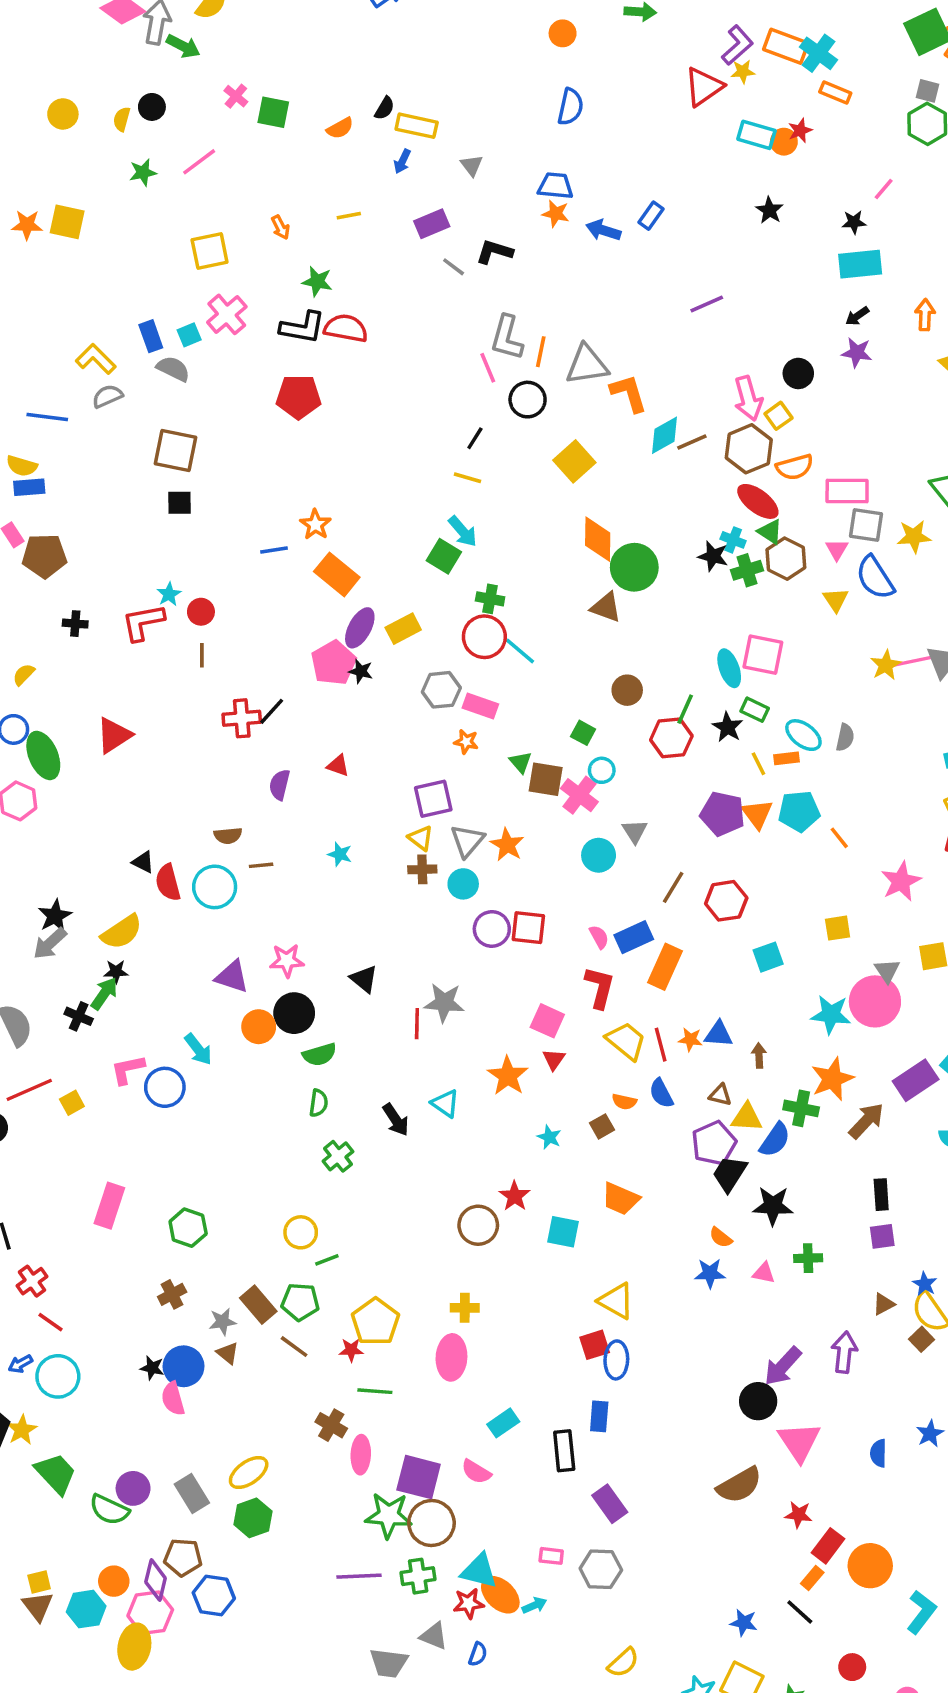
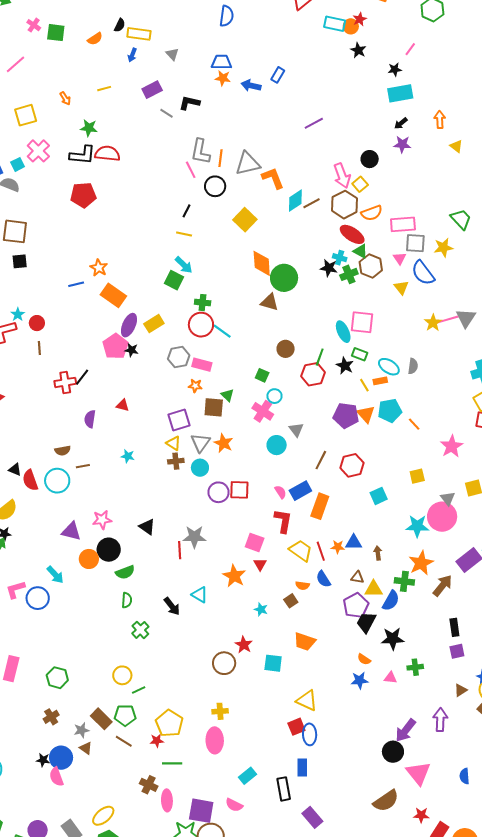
black star: (769, 210) -> (358, 50), moved
brown square: (546, 779) -> (214, 407), moved

